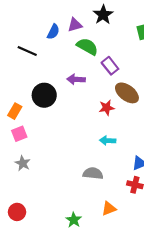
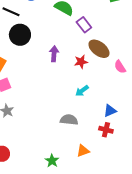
purple arrow: (76, 79) -> (54, 54), moved, turned 91
black circle: (44, 95) -> (20, 35), moved
cyan arrow: (108, 141) -> (82, 91), turned -40

